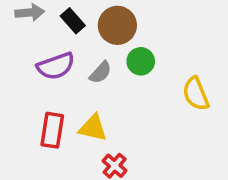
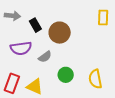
green circle: (141, 61) -> (66, 75), moved

